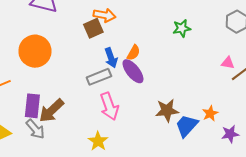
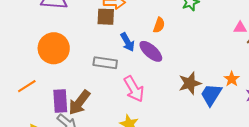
brown square: (93, 28) -> (106, 17), turned 36
orange semicircle: (134, 53) -> (159, 25), moved
gray rectangle: (99, 77) -> (105, 63), moved, turned 40

